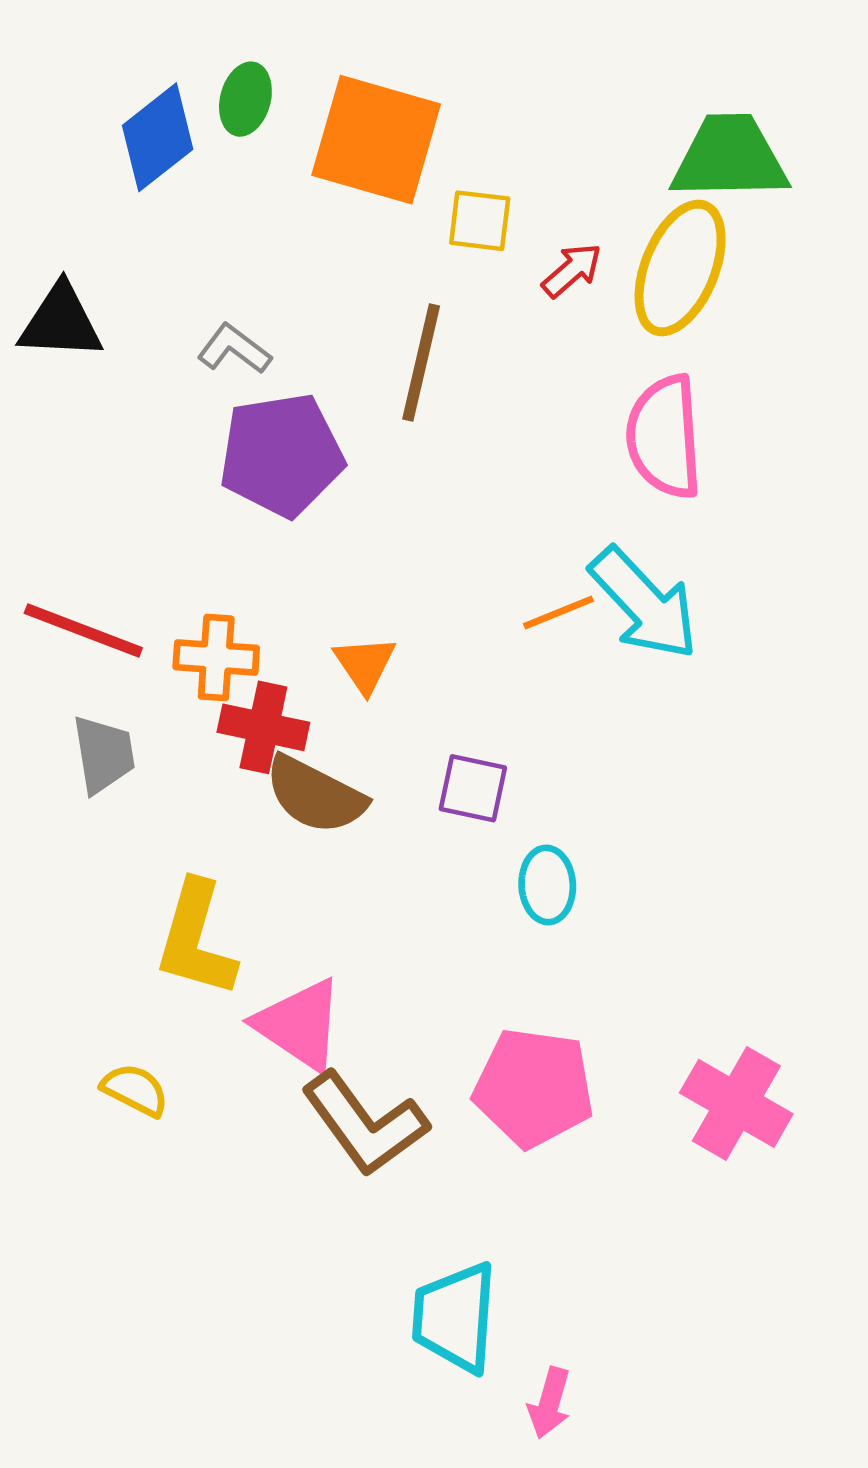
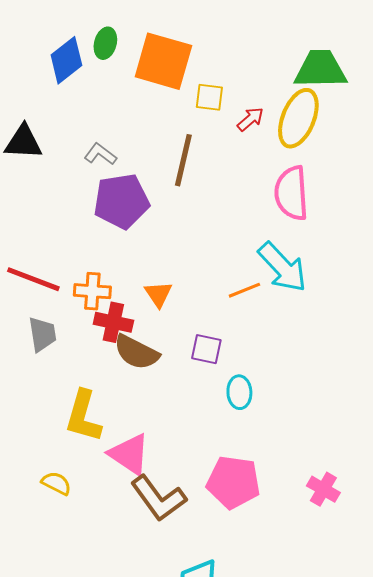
orange line: (558, 613) -> (244, 290), moved
pink cross: (736, 1103) -> (323, 489), size x0.7

